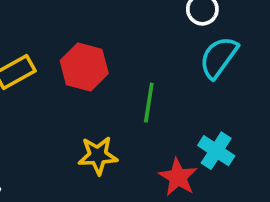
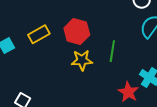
yellow star: (98, 155) -> (82, 60), moved

